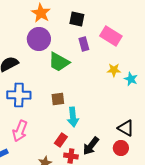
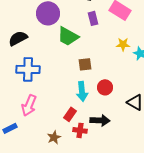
brown square: (58, 99) -> (85, 64), moved
black arrow: (91, 146) -> (100, 120), turned -126
red circle: (121, 148) -> (105, 87), moved

